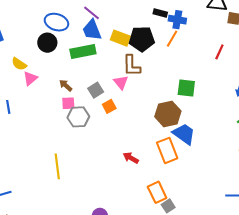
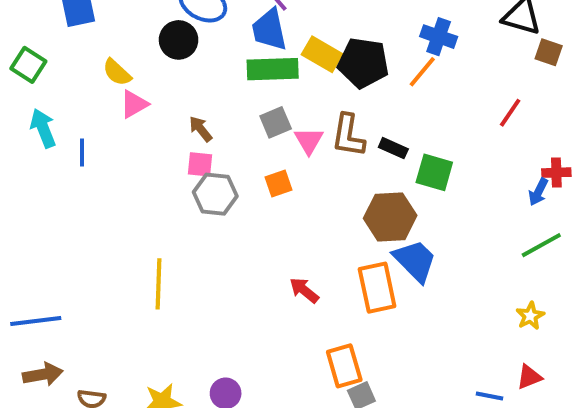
black rectangle: (160, 13) -> (393, 148), moved
green rectangle: (83, 52) -> (273, 69), moved
brown L-shape: (132, 66) -> (348, 135), moved
gray square: (96, 90) -> (276, 122), moved

